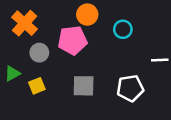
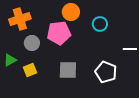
orange cross: (25, 23) -> (20, 19), turned 30
white pentagon: (130, 88) -> (106, 72), turned 30

